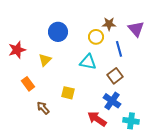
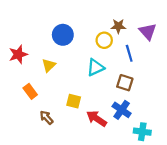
cyan triangle: (88, 62) -> (95, 67), turned -36
brown square: (115, 76) -> (125, 83), turned -35
red arrow: (97, 119) -> (97, 119), moved

